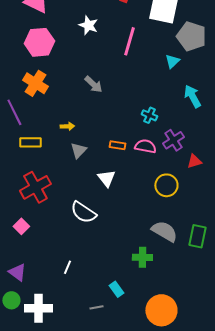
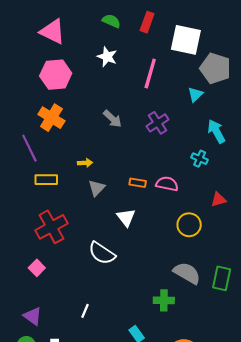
cyan cross: (149, 115) -> (200, 159), moved
purple cross: (173, 140) -> (158, 123), moved

